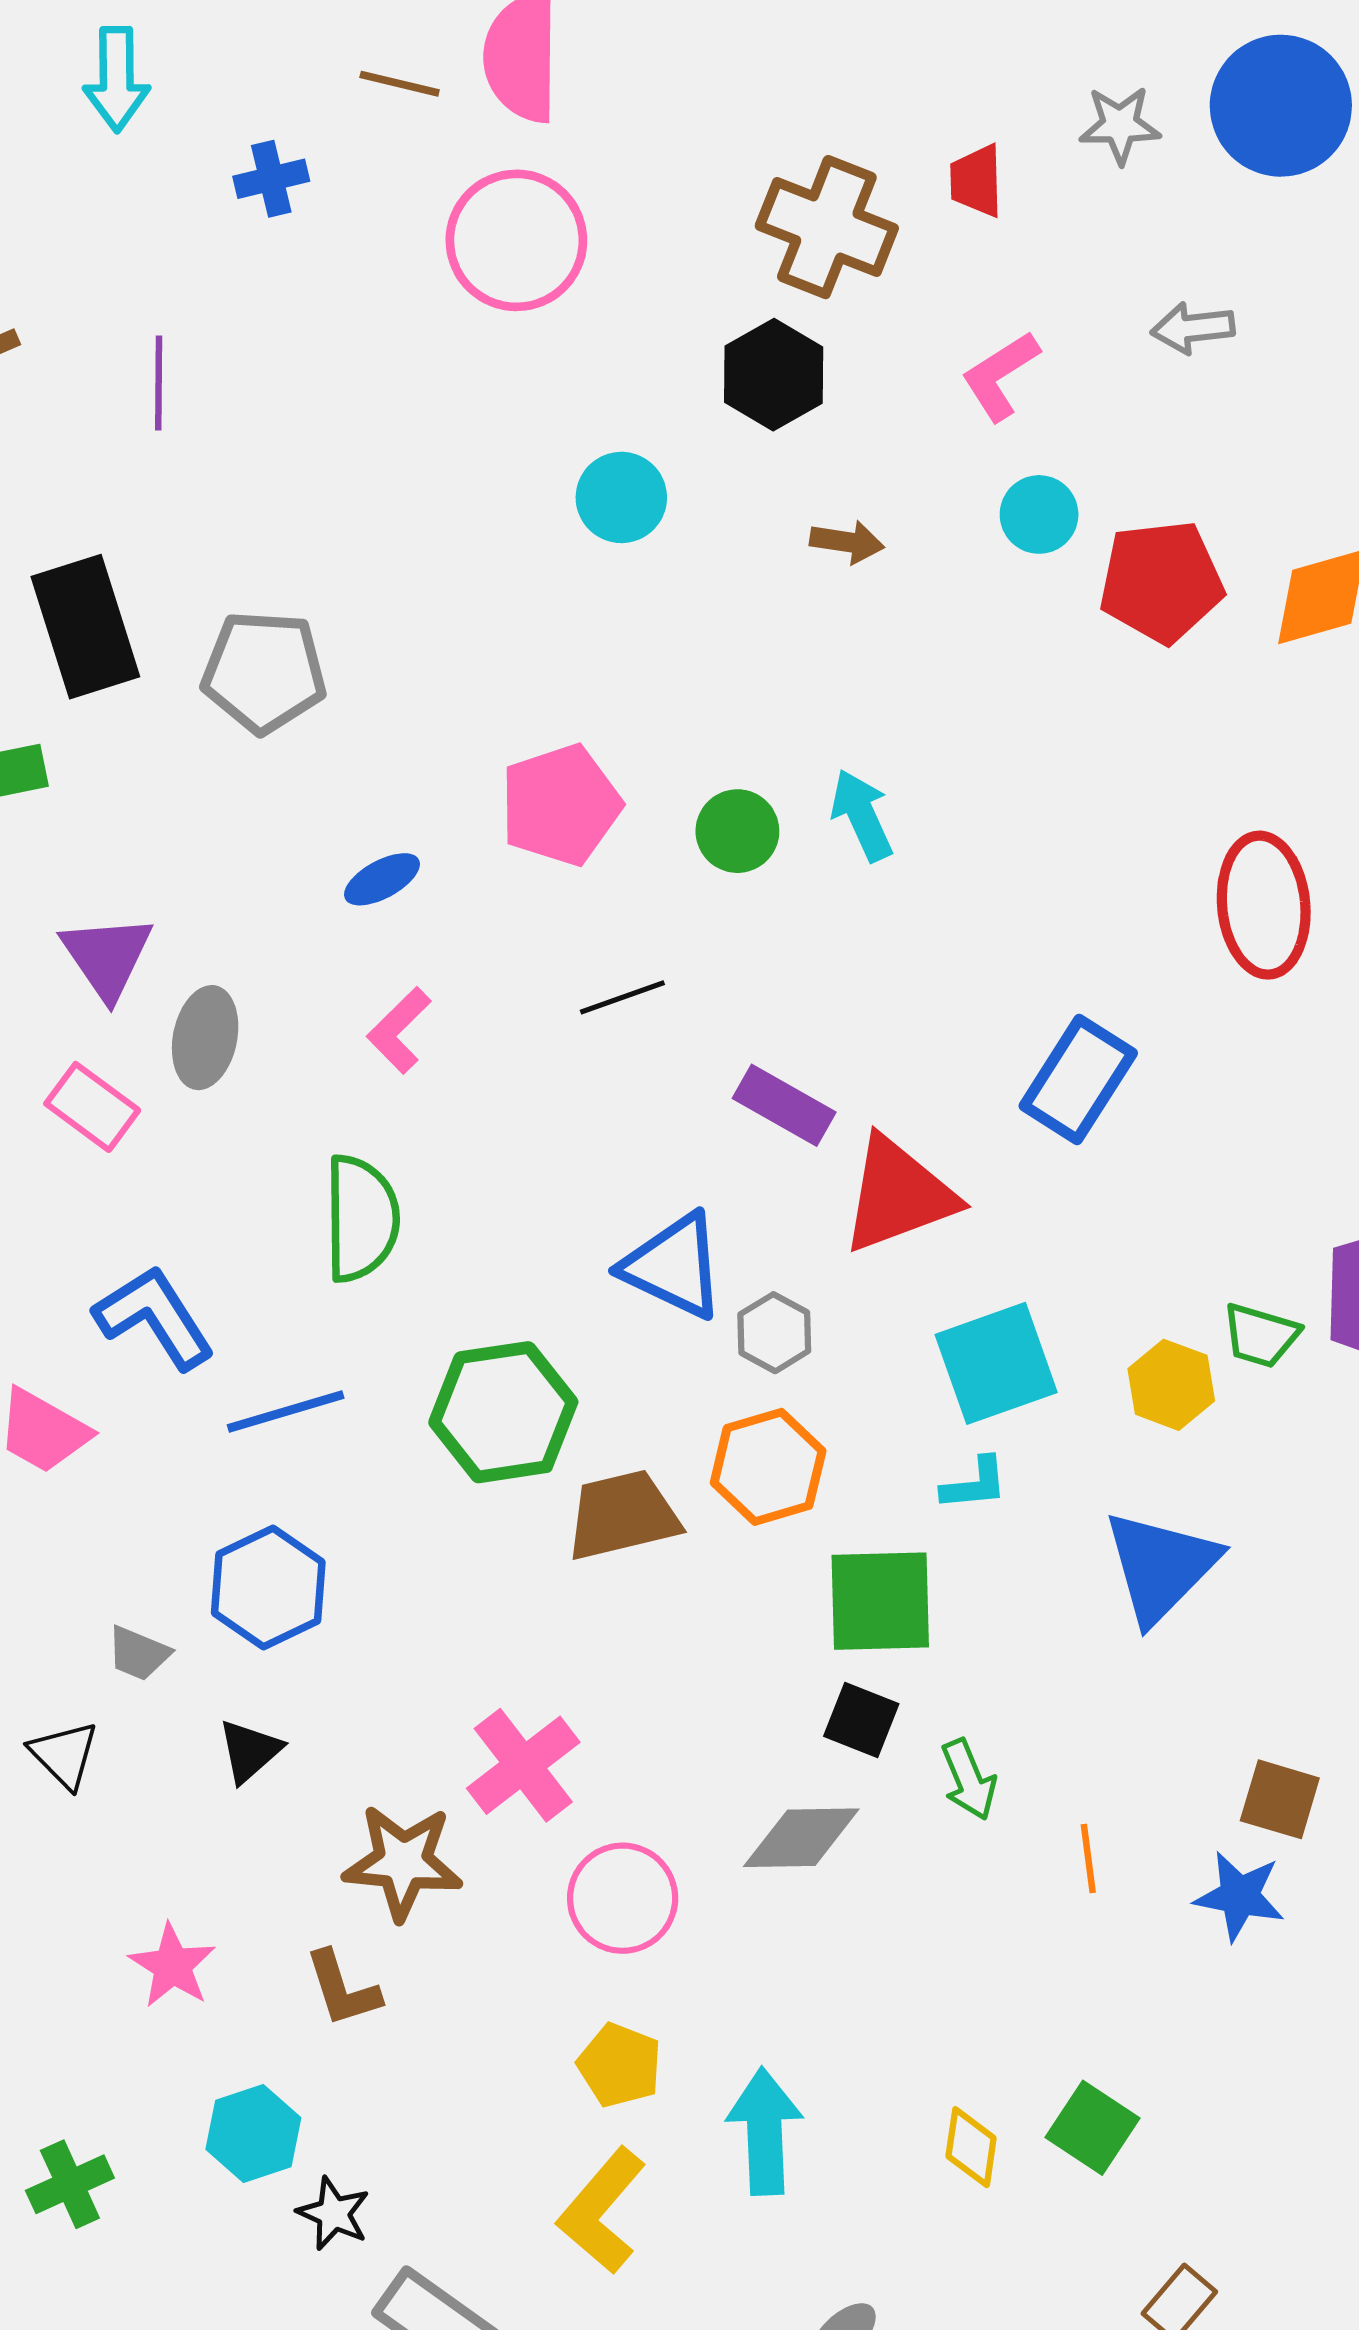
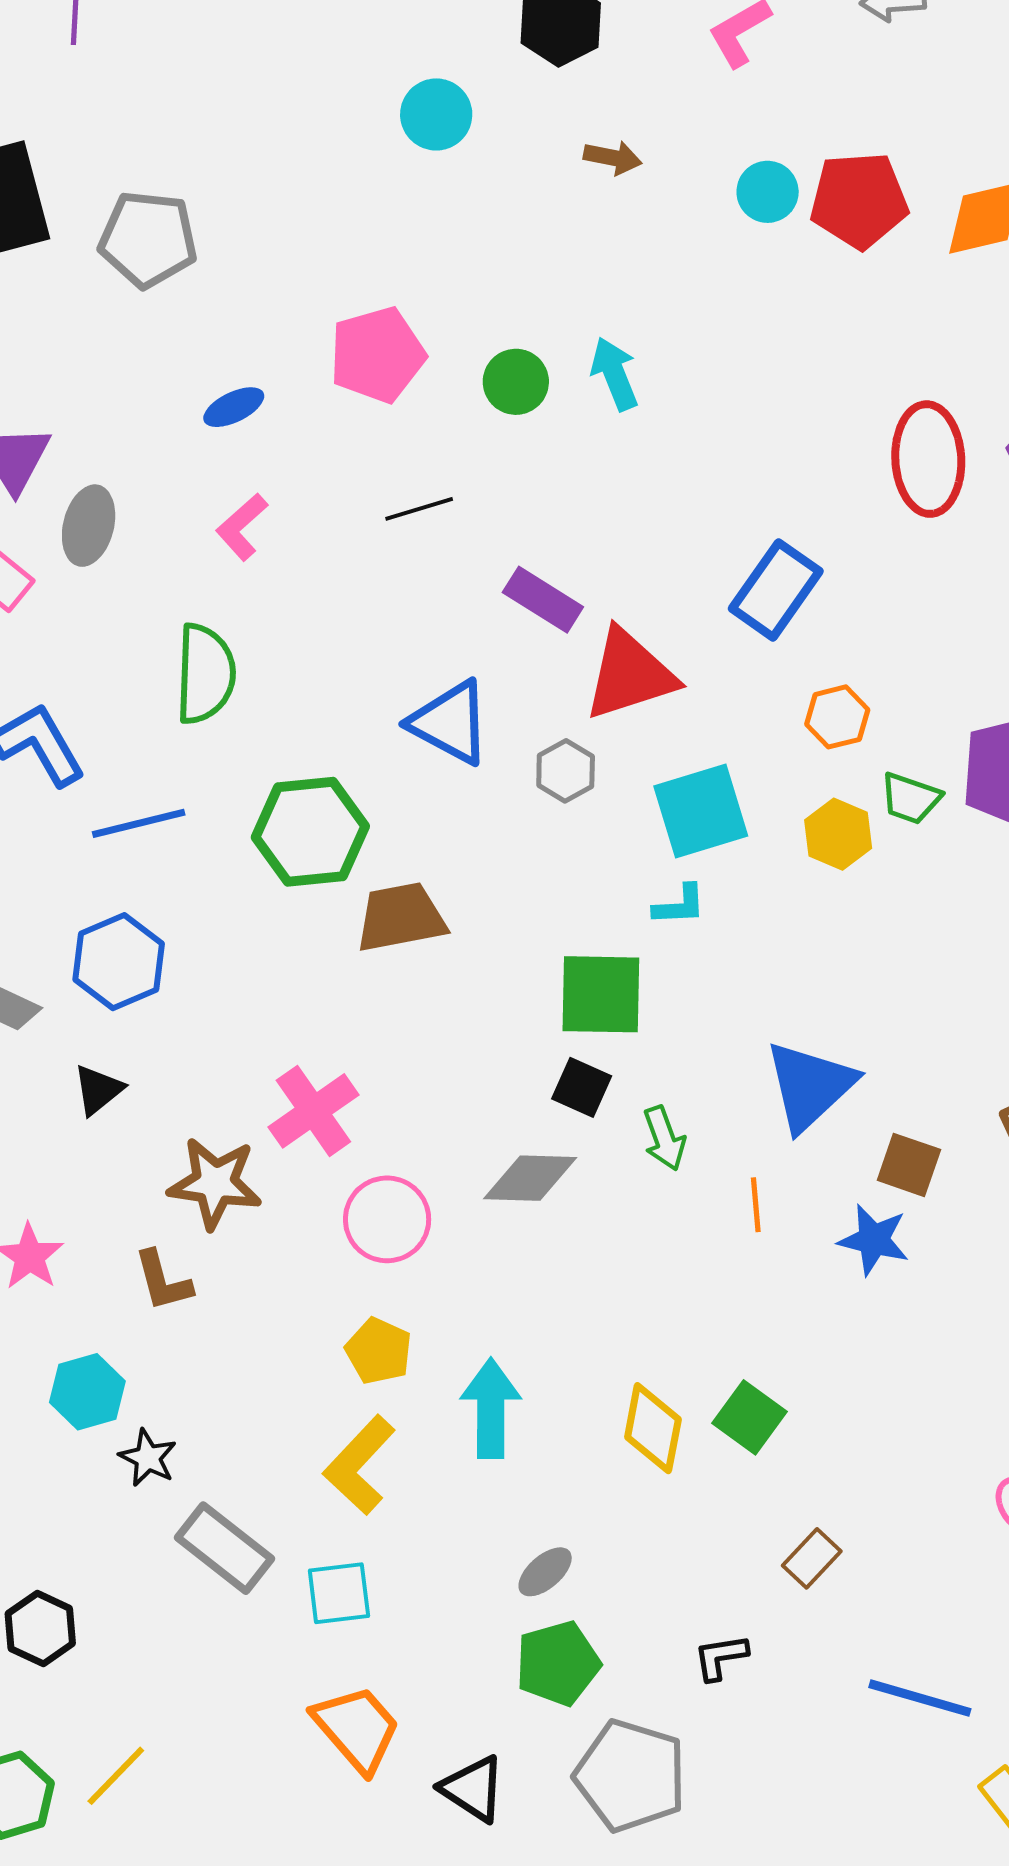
cyan circle: (1039, 514) -> (768, 192), moved
gray hexagon: (774, 1333) -> (566, 771), moved
orange hexagon: (768, 1467) -> (837, 717), moved, size x0.7
blue triangle: (1161, 1566) -> (810, 1086), moved
yellow diamond: (971, 2147) -> (653, 1428), size x1.4

